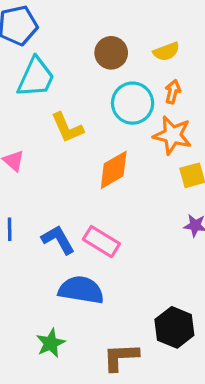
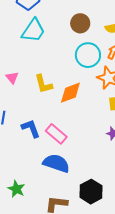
yellow L-shape: (67, 128) -> (43, 84), moved
blue semicircle: (81, 290) -> (56, 163), moved
green star: (51, 343) -> (16, 189), turned -30

